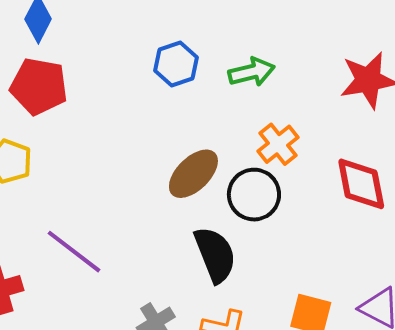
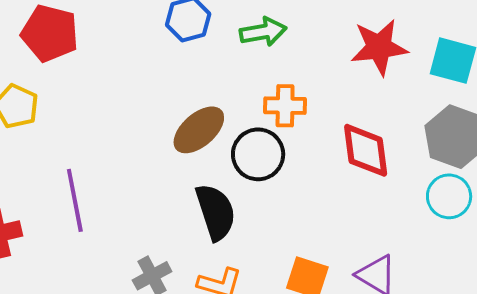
orange cross: (278, 144) -> (285, 106), turned 36
purple line: (74, 252) -> (75, 200), turned 38

